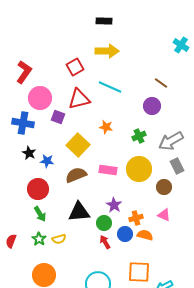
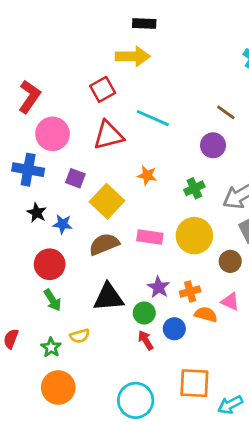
yellow arrow: (107, 51) -> (133, 56), moved
purple square: (58, 117) -> (75, 178), moved
orange cross: (136, 218) -> (190, 291), moved
orange semicircle: (145, 235) -> (206, 314), moved
green star: (39, 239) -> (51, 347), moved

